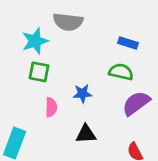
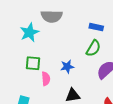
green square: (39, 72) -> (33, 63), moved
green semicircle: (121, 72) -> (93, 48), turned 114

